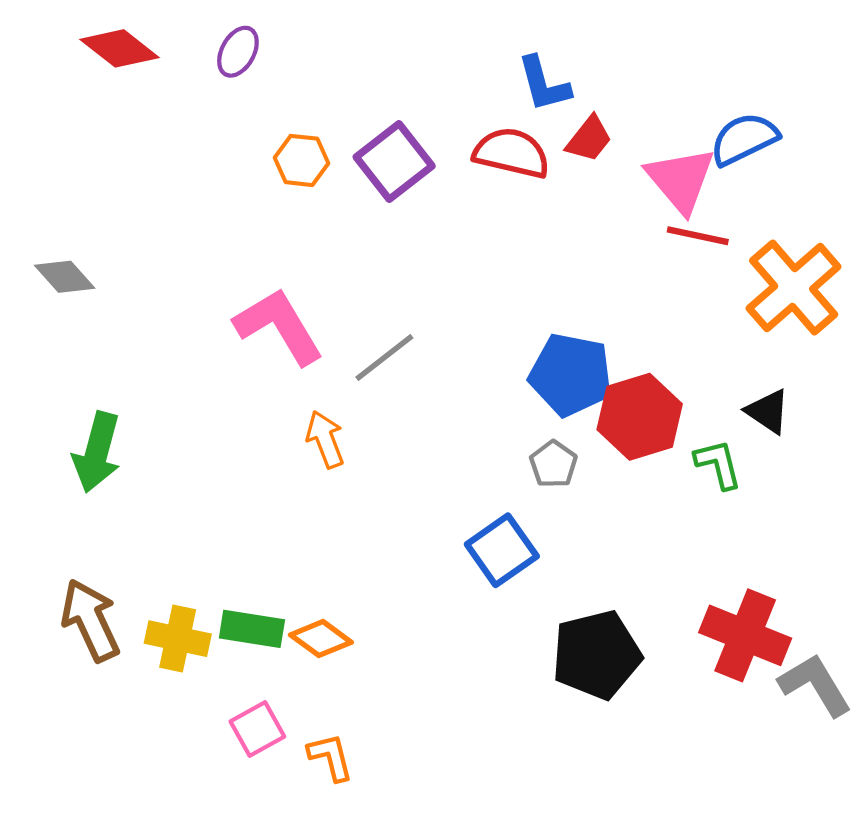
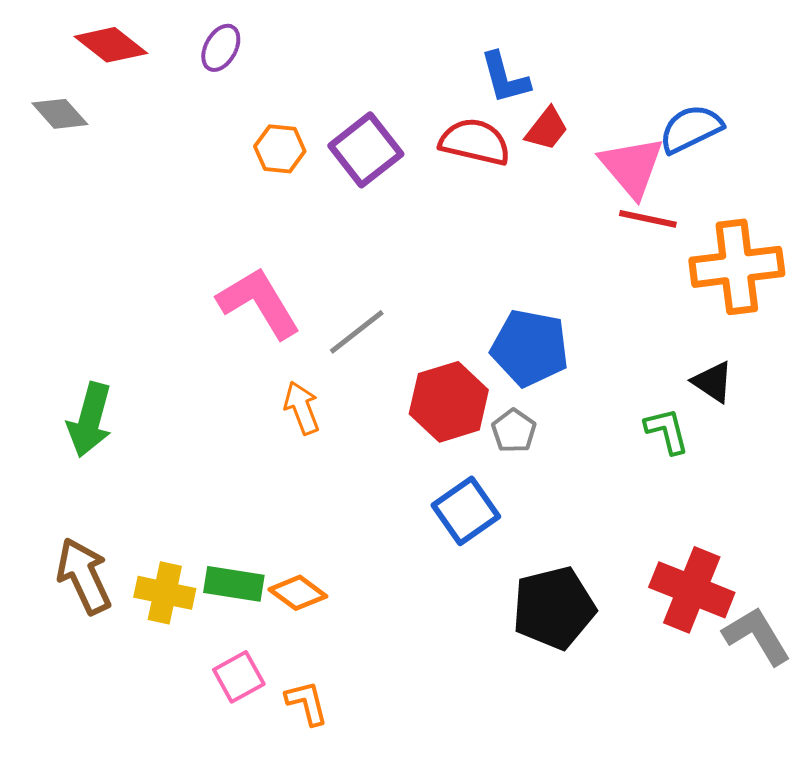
gray diamond: (65, 277) -> (60, 114), moved
orange cross: (794, 288) -> (737, 267), turned 34
red hexagon: (640, 417) -> (449, 402), moved

